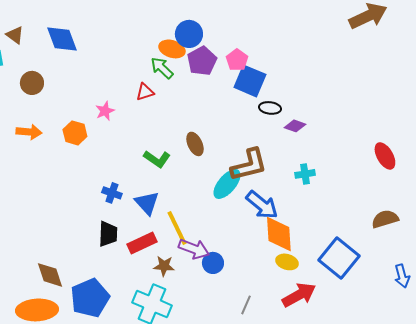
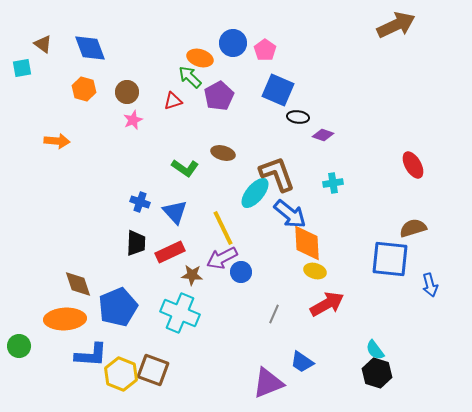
blue circle: (189, 34) -> (233, 43), moved
pink pentagon: (237, 60) -> (265, 50), moved
purple pentagon: (202, 61) -> (219, 96), moved
brown circle: (32, 83) -> (127, 92), moved
orange hexagon: (75, 133) -> (84, 89), moved
brown ellipse: (195, 144) -> (223, 153), turned -50
brown L-shape: (249, 165) -> (277, 174), turned -96
yellow line: (177, 228) -> (223, 228), moved
purple arrow: (194, 249) -> (222, 258), turned 132
blue square: (339, 258) -> (390, 259), moved, turned -33

